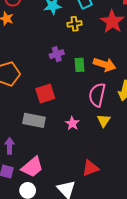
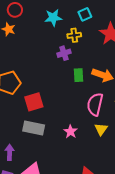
purple cross: (57, 54) -> (64, 53), moved
red square: (45, 93) -> (34, 102), moved

